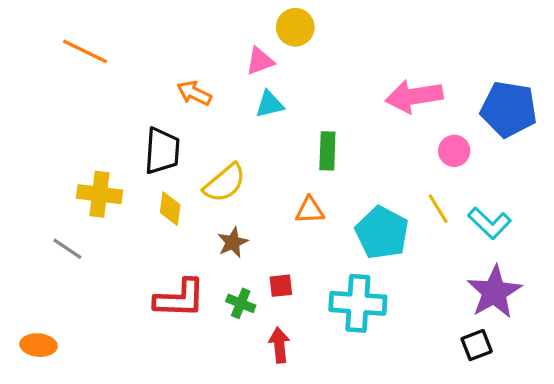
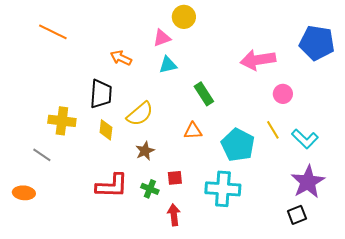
blue pentagon: (509, 109) -> (317, 43), moved
green rectangle: (327, 151) -> (204, 94), turned -35
orange ellipse: (39, 345) -> (24, 193), moved

